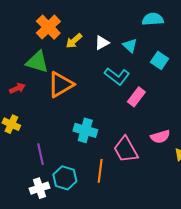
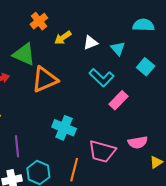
orange cross: (48, 27) -> (39, 21), size x0.7
pink trapezoid: (126, 150) -> (102, 151), turned -52

